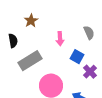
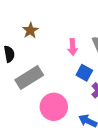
pink arrow: (60, 39) -> (73, 47), moved

